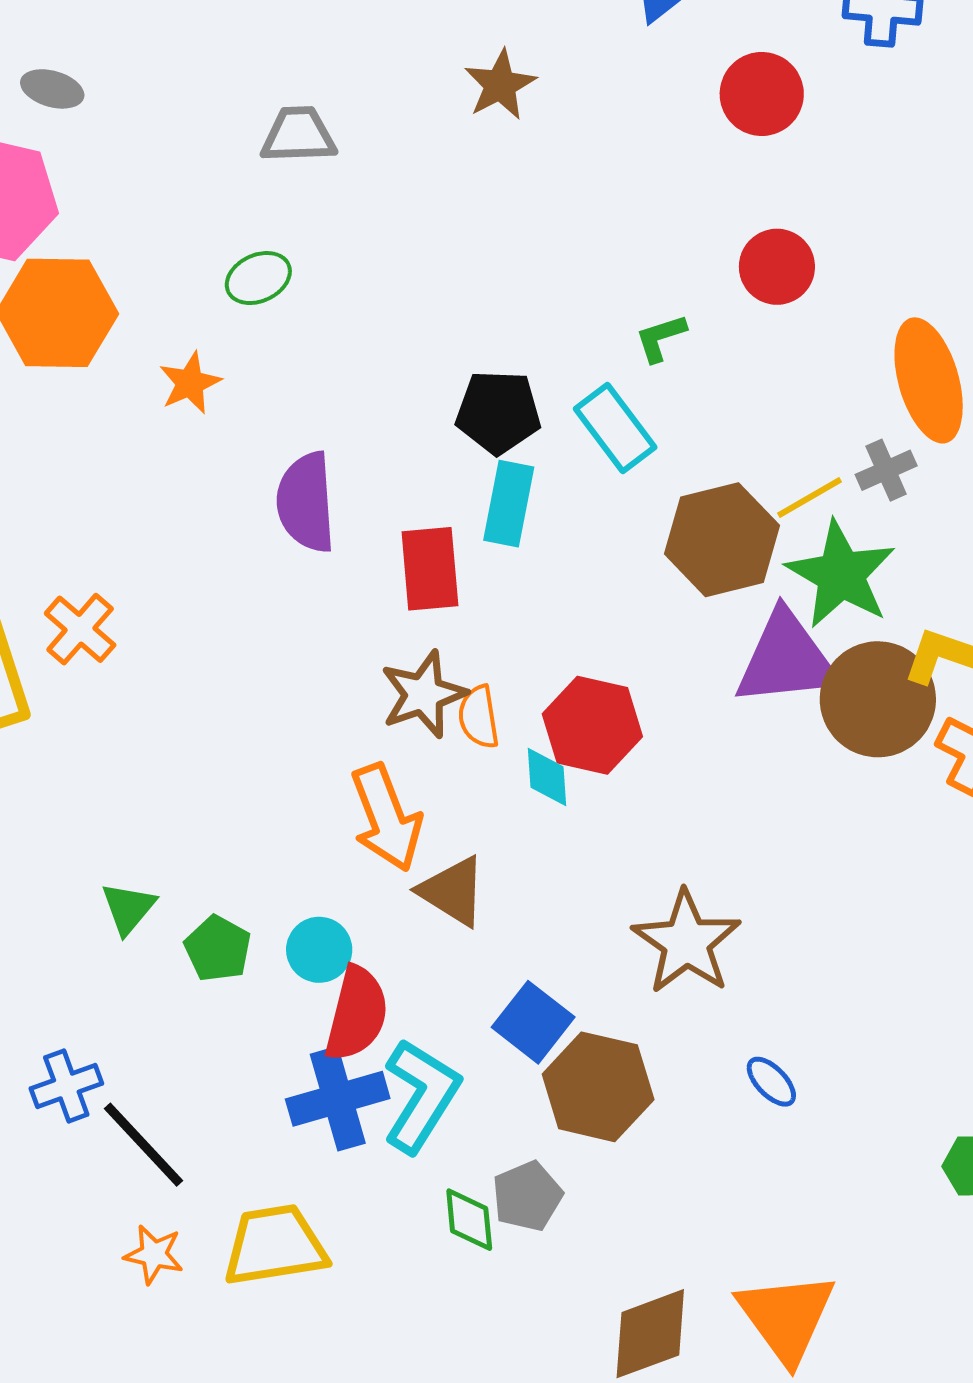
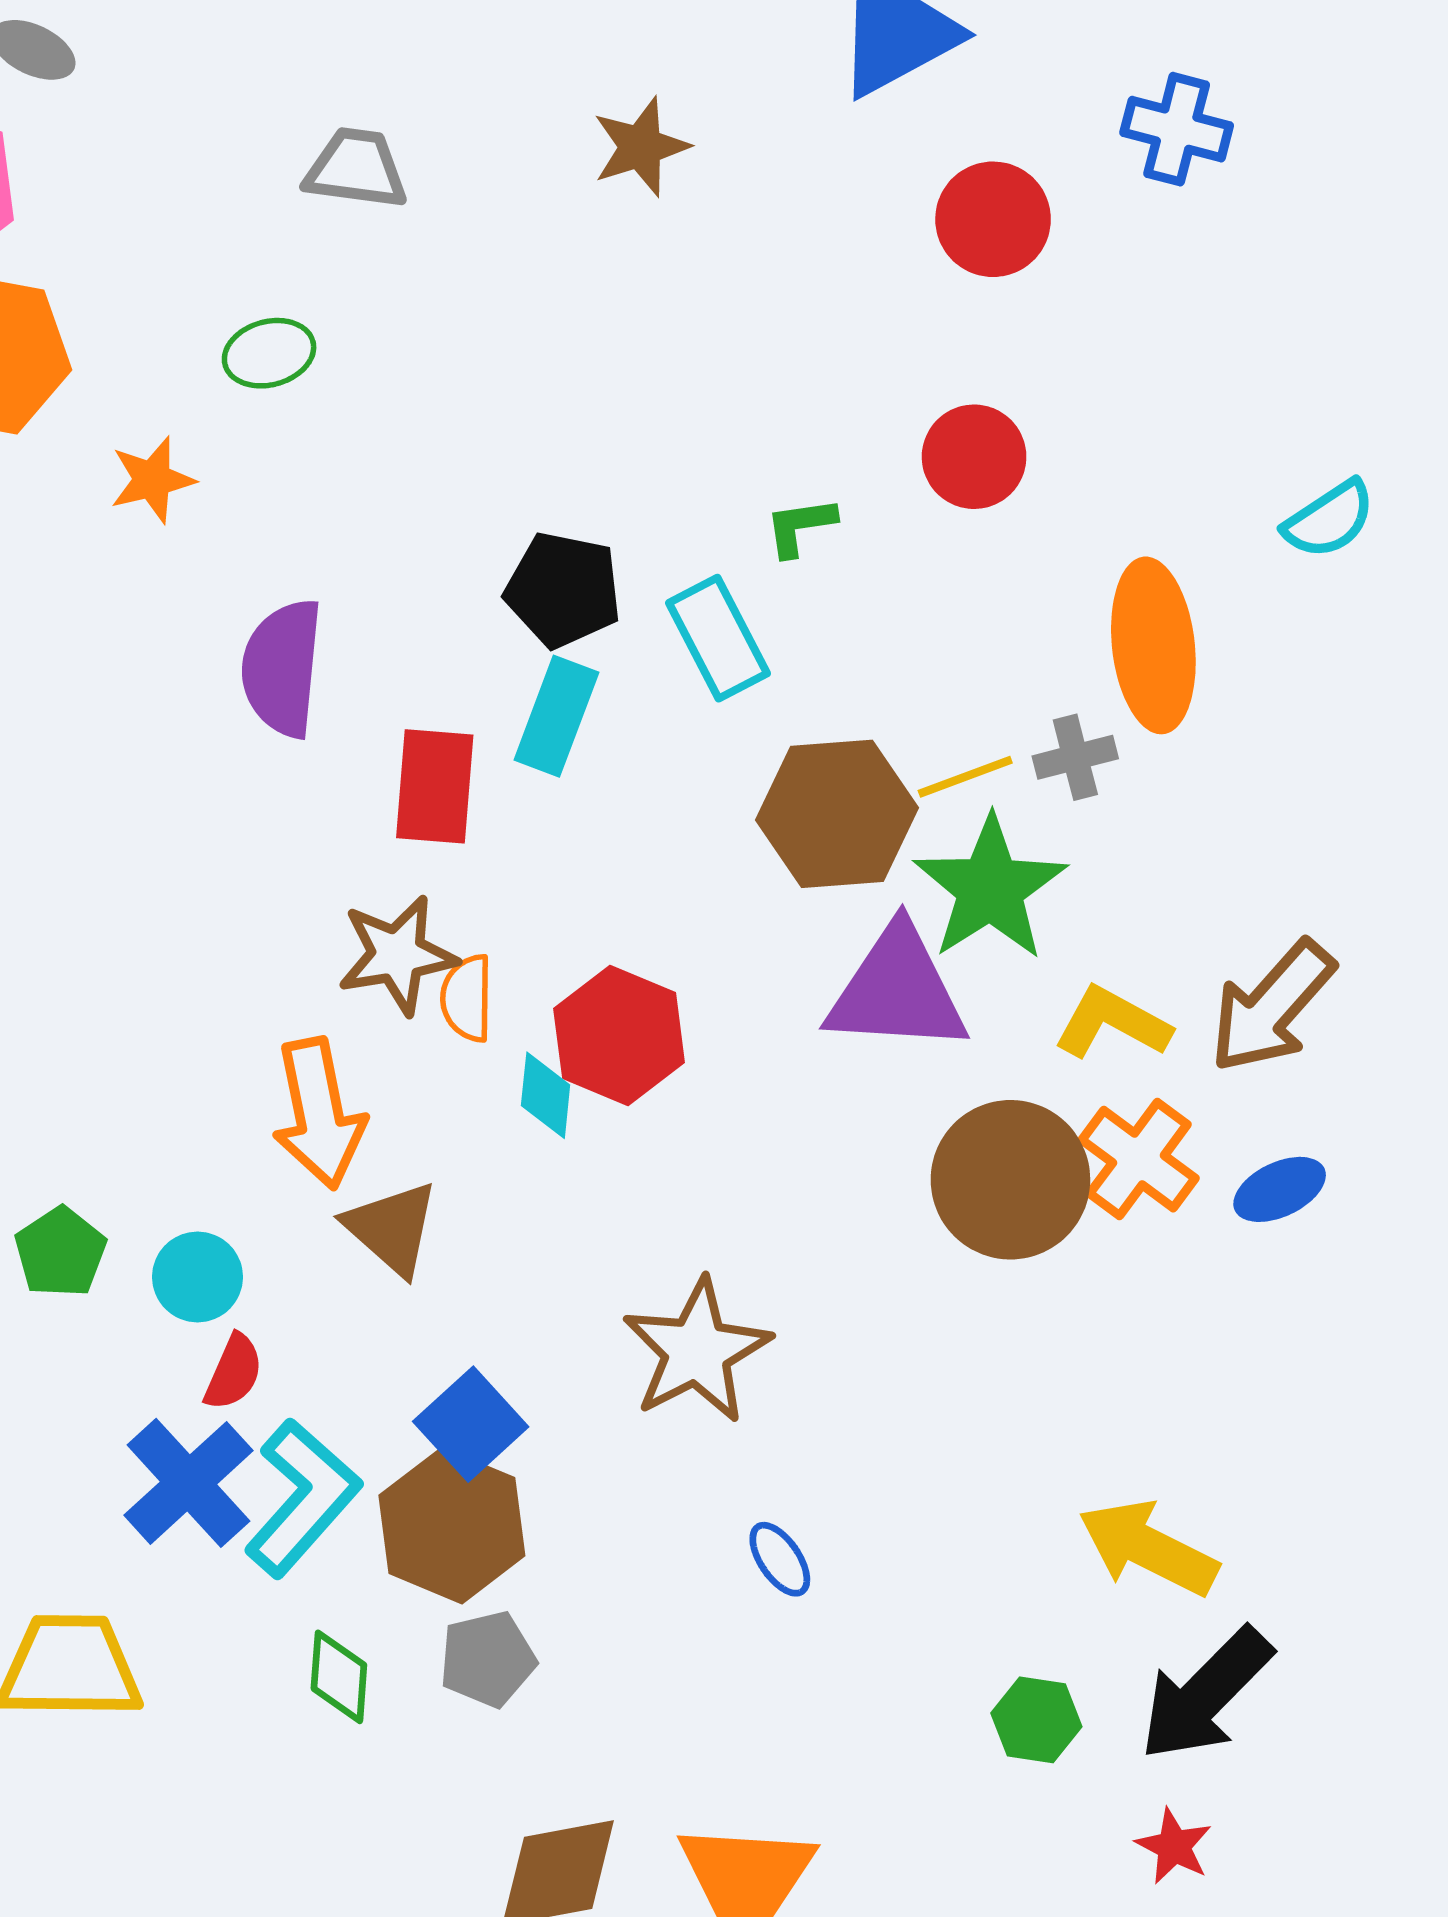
brown circle: (878, 699) -> (1010, 1180), moved
red semicircle: (357, 1014) -> (234, 1372), size x0.6
brown hexagon: (598, 1087) -> (452, 1526), moved
blue cross: (338, 1099) -> (188, 1483), turned -36
gray pentagon: (527, 1196) -> (488, 1659), moved

